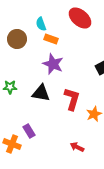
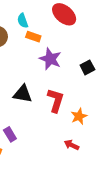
purple star: (53, 64) -> (50, 59), moved
red arrow: (77, 147) -> (72, 145), moved

